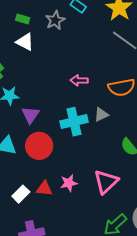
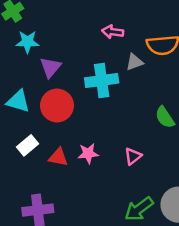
gray triangle: (101, 115) -> (135, 62), moved
pink triangle: (106, 182) -> (133, 156), size x0.6
white rectangle: (21, 194) -> (28, 145), moved

